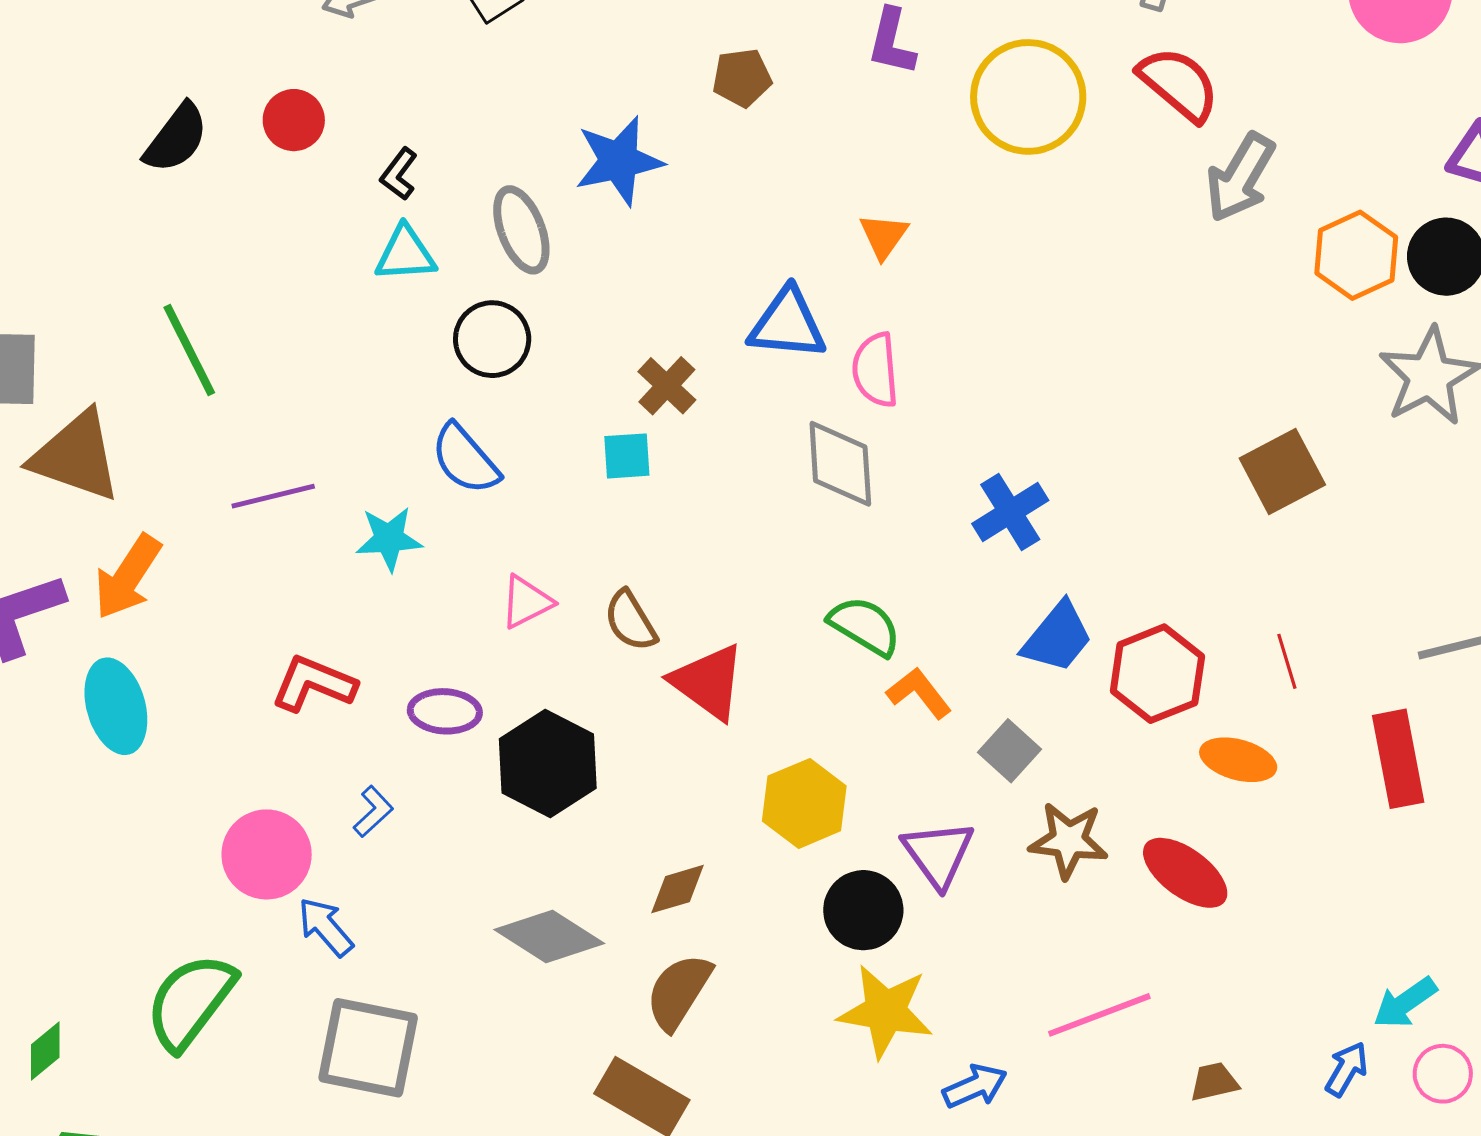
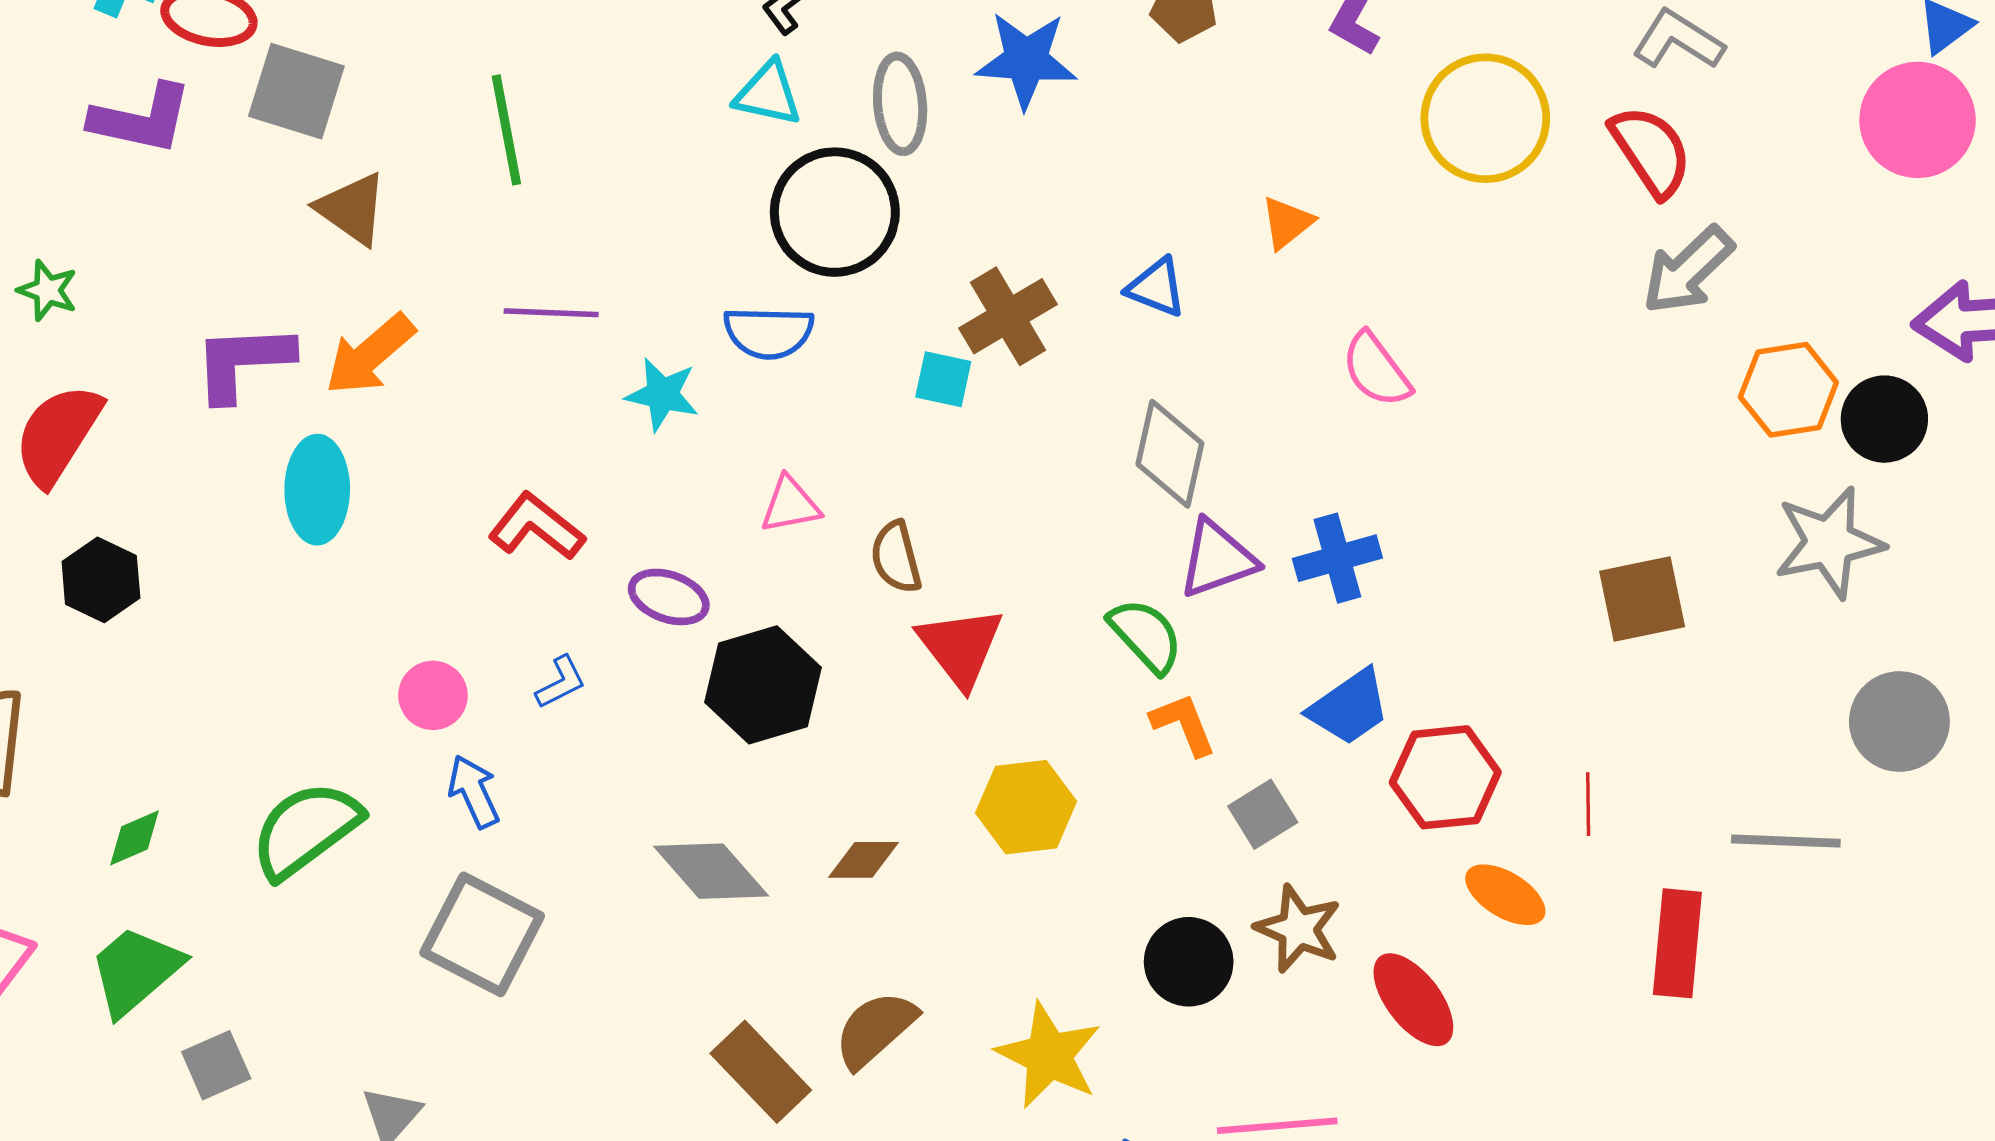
blue triangle: (787, 324) -> (1156, 287), size x0.7
black circle: (492, 339) -> (835, 212), size x1.5
pink semicircle: (875, 370) -> (1376, 370), moved, turned -48
brown cross: (667, 386) -> (1008, 316), size x1.4
brown triangle: (76, 456) -> (352, 209), size x0.7
blue semicircle: (465, 459) -> (769, 333), turned -64
pink circle: (267, 854) -> (433, 695), size x0.7
purple triangle: (938, 854) -> (1217, 559), moved, turned 30
black circle: (863, 910) -> (1189, 962), moved
brown semicircle: (679, 992) -> (875, 1029), moved

